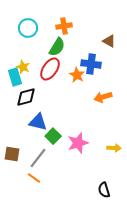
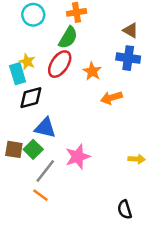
blue cross: (91, 64) -> (128, 58), moved
orange arrow: (103, 97) -> (111, 98), moved
green square: (53, 136) -> (33, 149), moved
pink star: (78, 143) -> (78, 157), moved
brown square: (12, 154) -> (14, 149), moved

